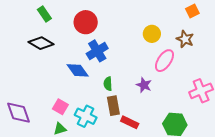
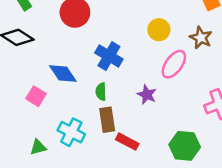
blue cross: (97, 51) -> (109, 56), moved, turned -30
pink square: (60, 107) -> (36, 96), moved

